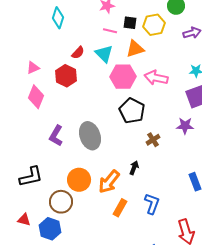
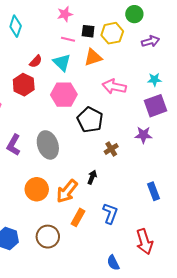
pink hexagon: (123, 77) -> (64, 95), moved
brown circle: (61, 202) -> (48, 237), moved

